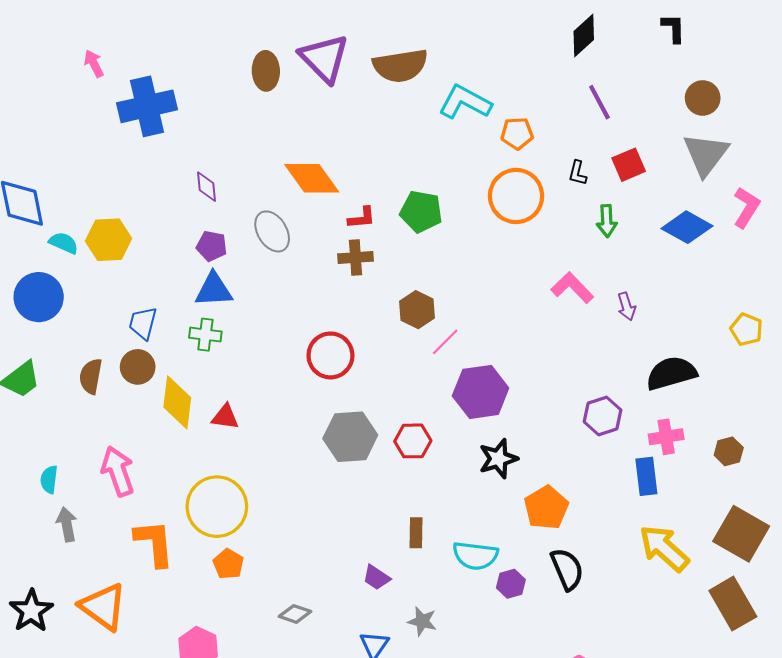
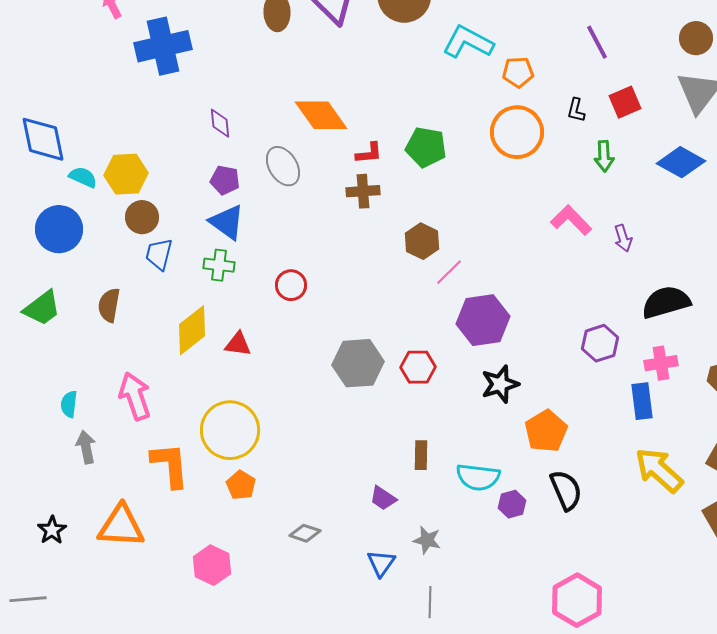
blue triangle: (214, 290) -> (227, 222), turned 39
red circle: (330, 355) -> (291, 285), moved, size x0.7
brown circle: (138, 367) -> (142, 217), moved
yellow diamond: (177, 402) -> (192, 330), turned 45
orange triangle: (103, 607) -> (121, 526), turned -33
black star: (31, 611) -> (52, 530), size x0.7

